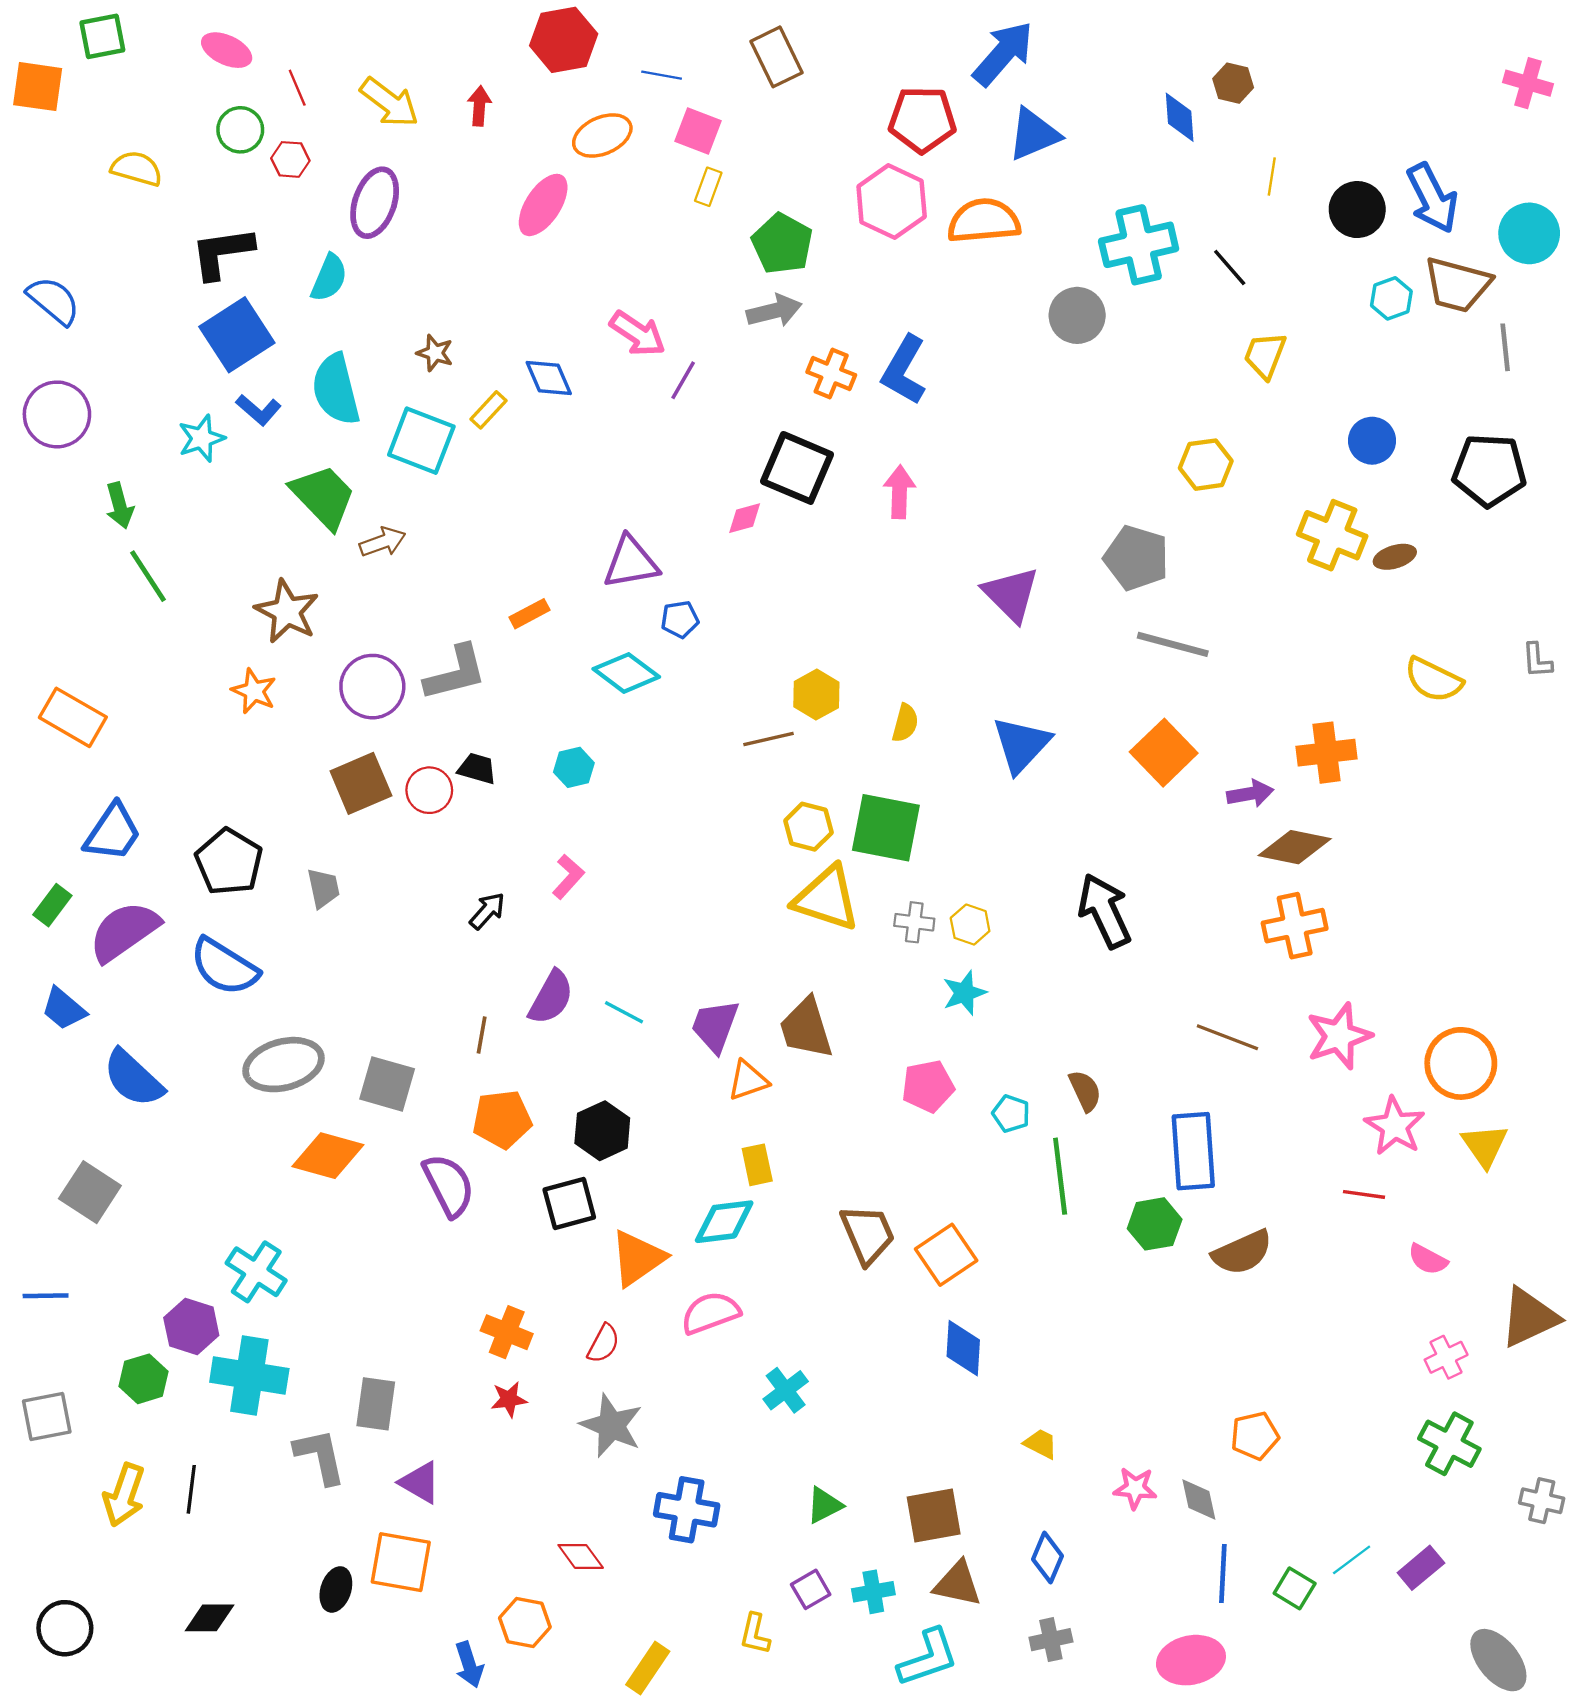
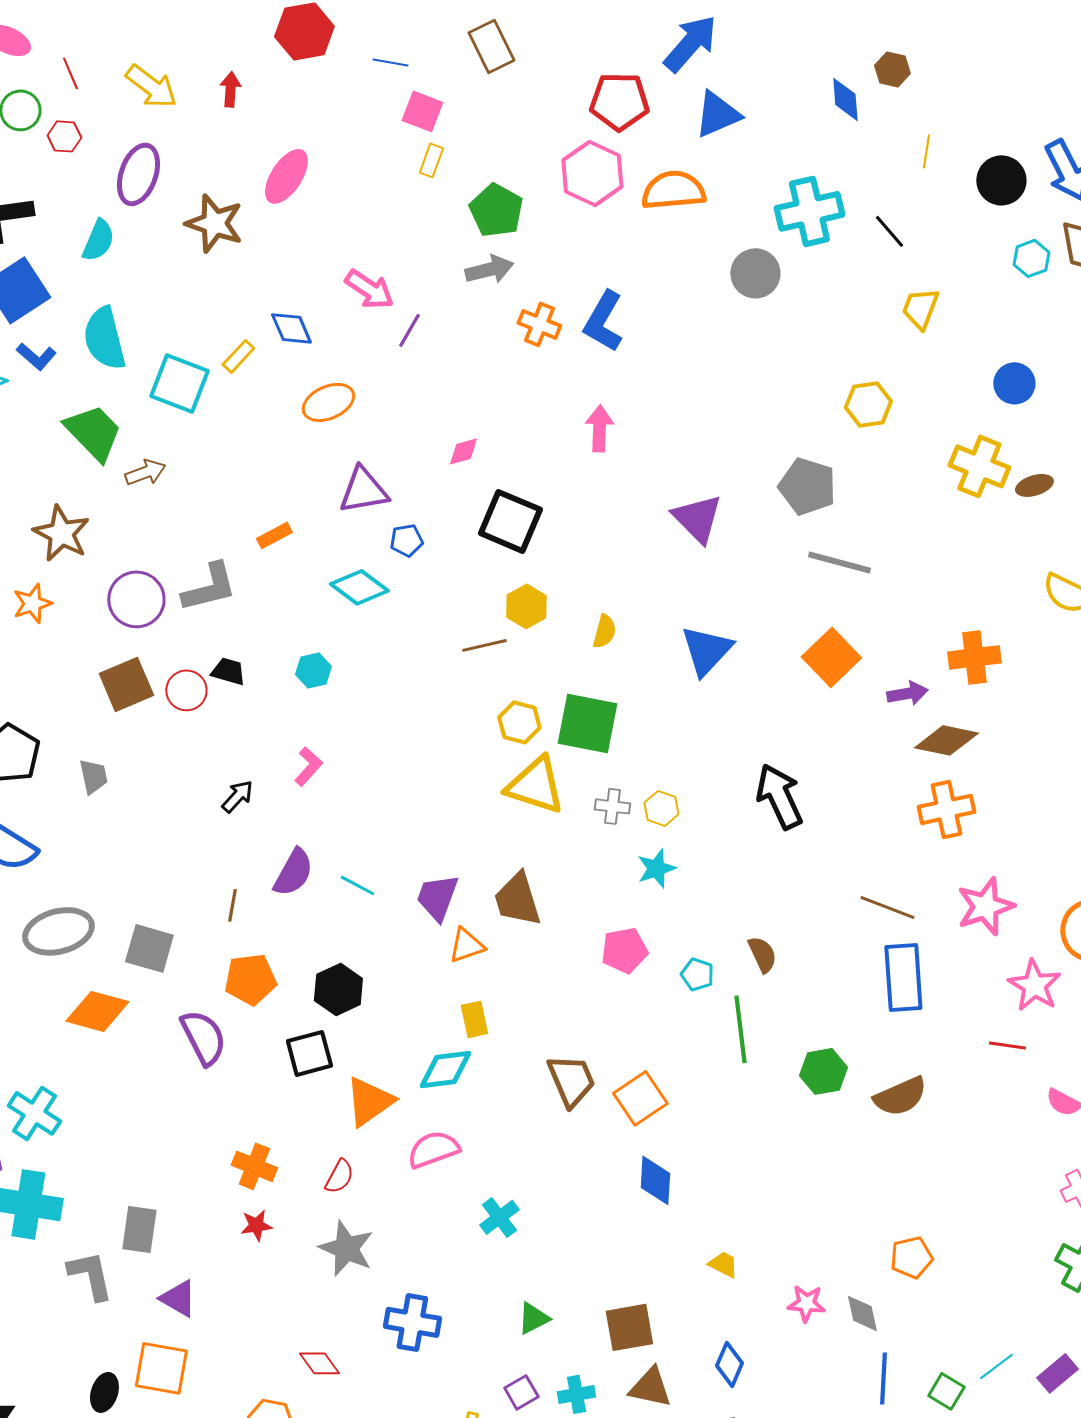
orange ellipse: (602, 135) -> (328, 402), moved
brown star: (435, 353) -> (214, 223), moved, size x1.8
black square: (797, 468) -> (510, 521), moved
orange star: (254, 691) -> (32, 603), turned 30
blue rectangle: (1193, 1151) -> (903, 977), moved

